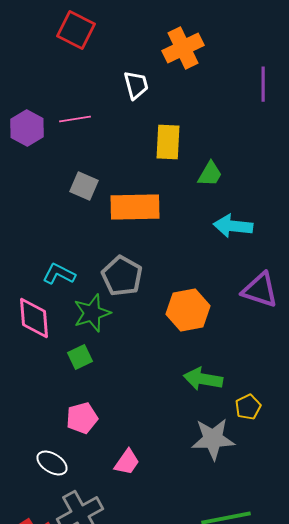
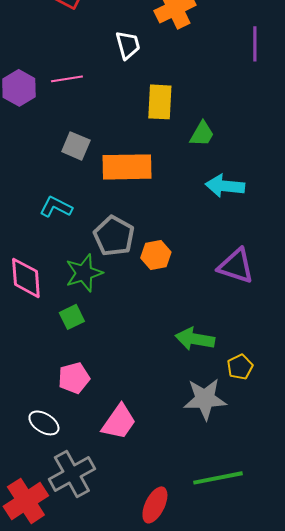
cyan L-shape: (59, 274) -> (56, 207), moved
purple triangle: (260, 290) -> (236, 266), moved
orange hexagon: (188, 310) -> (156, 255), moved, size x0.7
pink trapezoid: (127, 462) -> (119, 422), size x1.4

